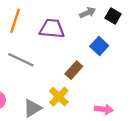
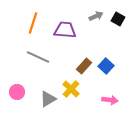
blue square: (99, 46) -> (106, 66), moved

